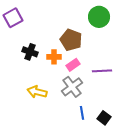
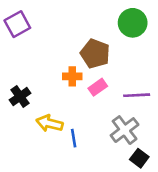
black cross: (30, 52) -> (20, 97), moved, turned 35
gray cross: (72, 87) -> (125, 130), moved
blue line: (82, 113) -> (74, 138), moved

